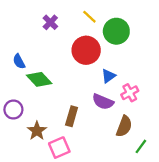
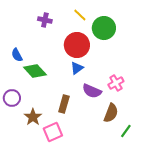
purple cross: (50, 22) -> (45, 20), turned -32
blue triangle: (108, 76) -> (77, 68), moved

